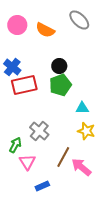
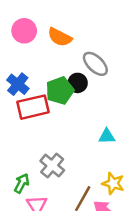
gray ellipse: (79, 20) -> (95, 64), moved
green pentagon: (60, 85) -> (60, 91), moved
yellow star: (86, 131) -> (113, 183), moved

